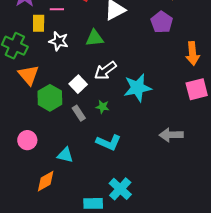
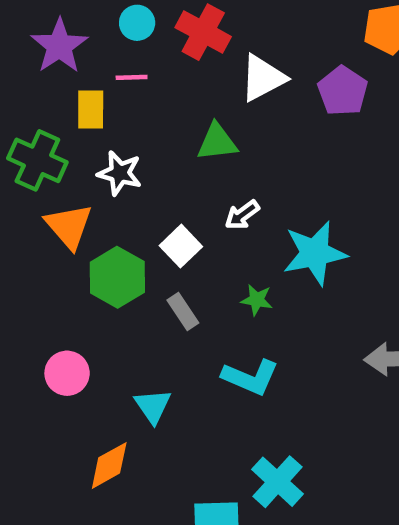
purple pentagon: (162, 22) -> (343, 91), moved
white star: (59, 41) -> (120, 173), moved
white arrow: (105, 71) -> (242, 215), size x0.7
green star: (102, 107) -> (257, 300), moved
cyan triangle: (65, 155) -> (153, 406), turned 42

